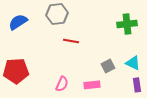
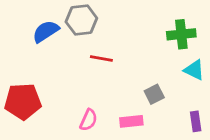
blue semicircle: (18, 22) -> (46, 31), moved
cyan triangle: (133, 63) -> (194, 70), moved

